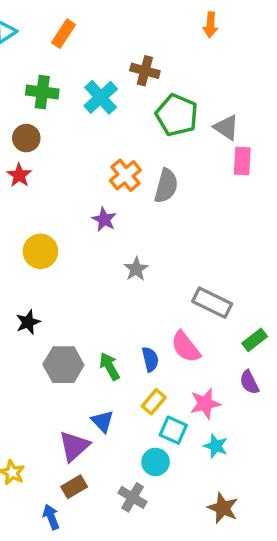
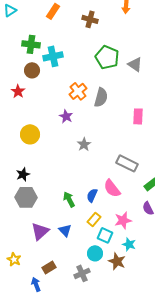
orange rectangle: (63, 34) -> (53, 11), moved
brown cross: (145, 71) -> (90, 19), moved
cyan cross: (101, 97) -> (53, 56), moved, turned 30
brown circle: (26, 138) -> (32, 70), moved
pink rectangle: (242, 161) -> (138, 116), moved
blue semicircle: (150, 359) -> (92, 195), turned -144
gray hexagon: (63, 365) -> (26, 197), moved
purple triangle: (74, 446) -> (40, 231), moved
gray cross: (133, 497) -> (82, 273), turned 35
brown star: (223, 508) -> (117, 261), moved

